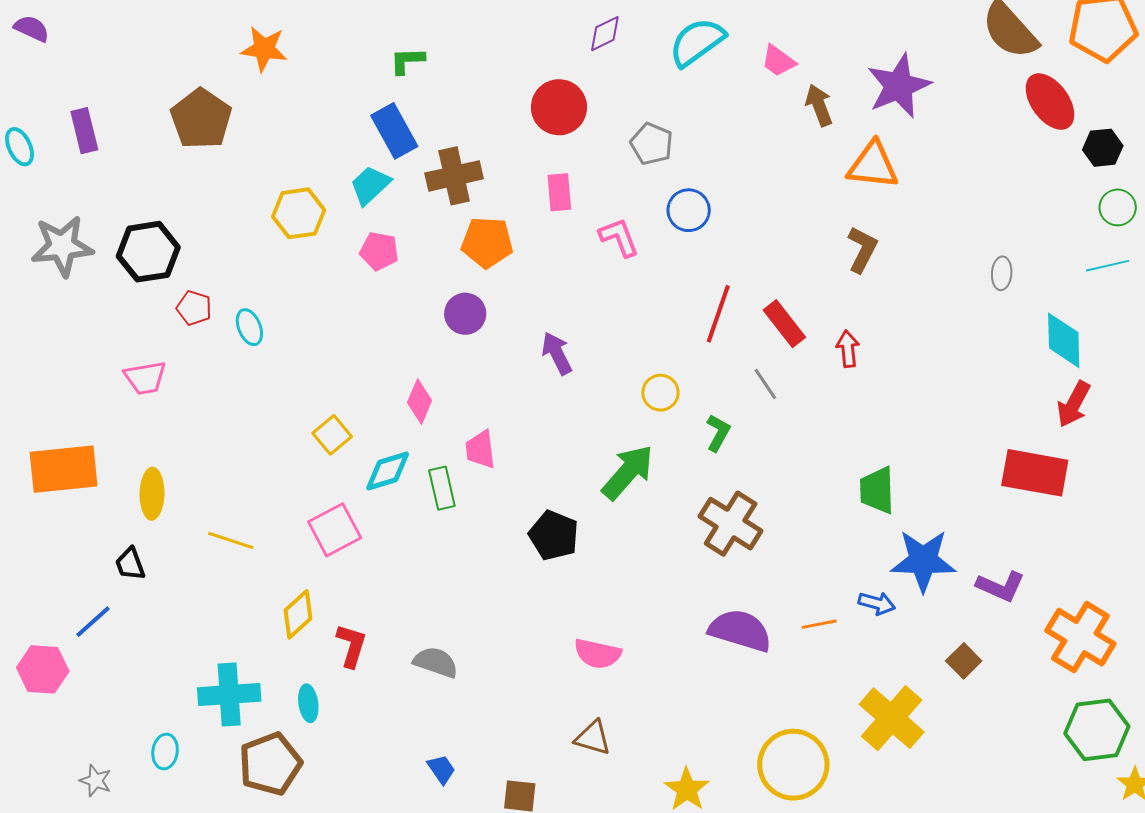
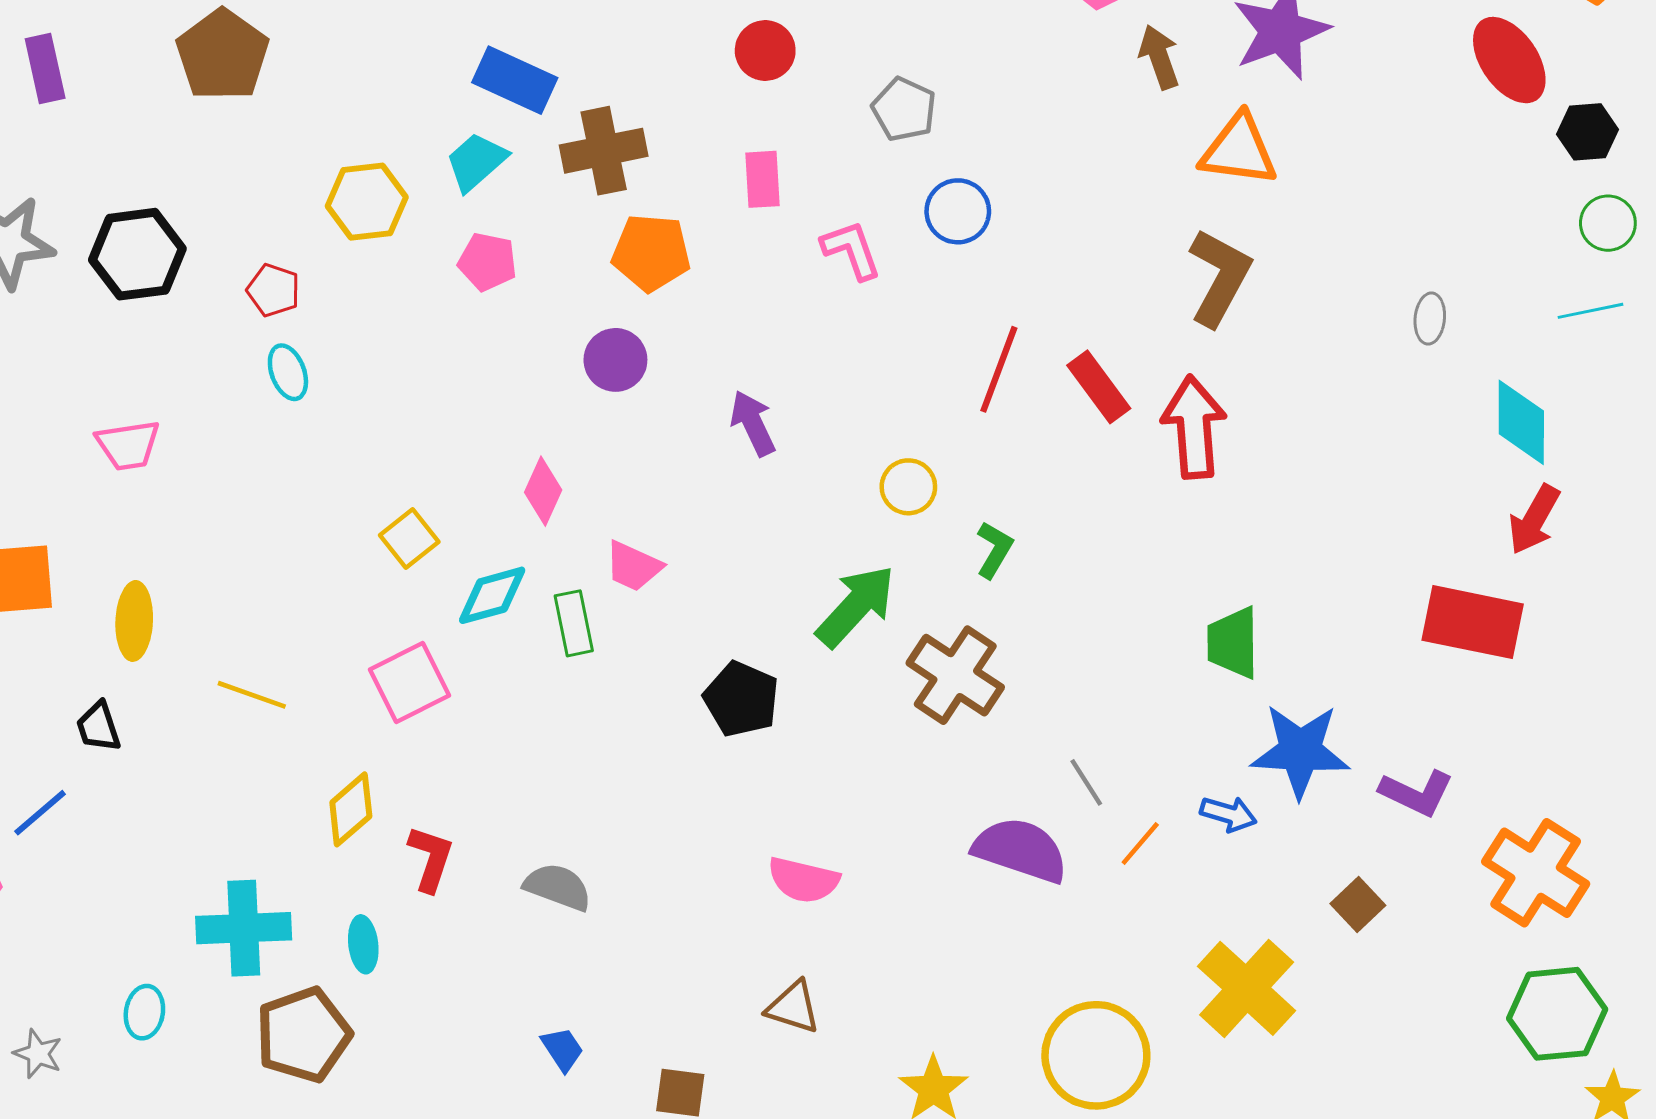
red circle: (559, 107) -> (765, 51), size x0.7
blue rectangle: (394, 131) -> (515, 80), turned -38
brown L-shape: (862, 249) -> (1219, 277), size x1.4
red pentagon: (194, 308) -> (273, 290), moved
red arrow: (848, 349) -> (1194, 427), size x1.8
gray line: (765, 384) -> (1086, 782), moved
pink trapezoid: (480, 450) -> (633, 566), turned -60
brown cross: (731, 524) -> (955, 675), moved
orange line: (819, 624) -> (1140, 843), turned -40

